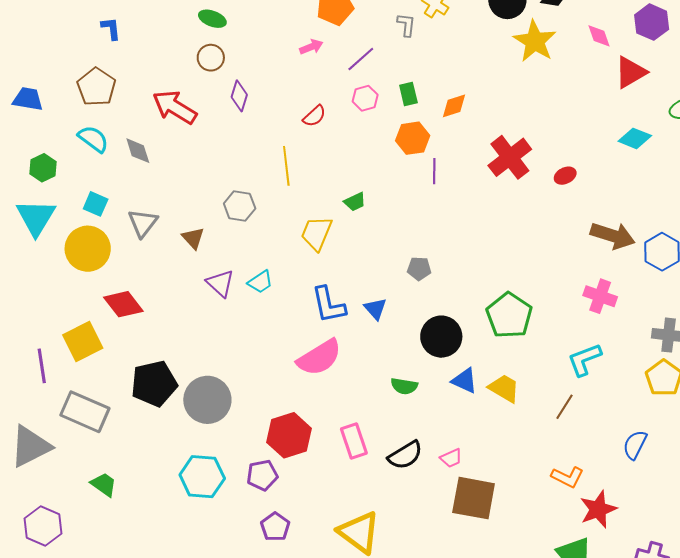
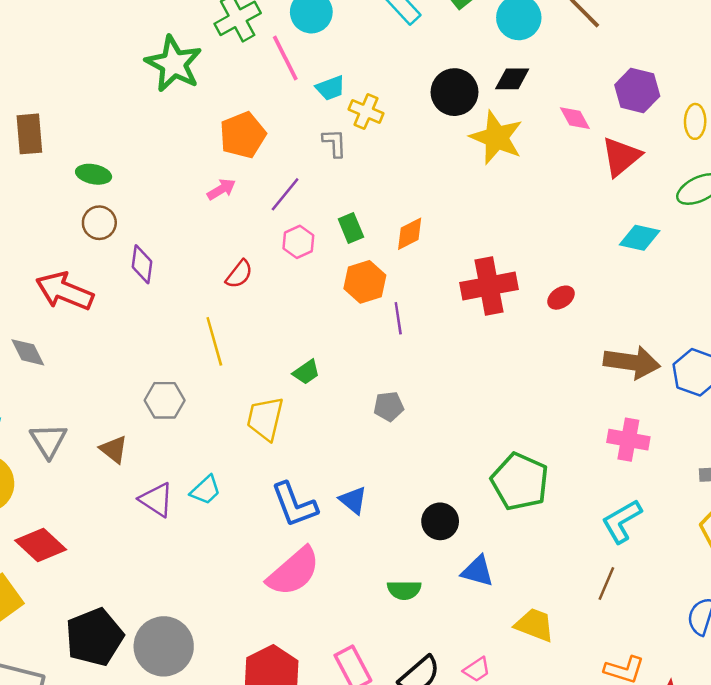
red cross: (510, 157) -> (489, 286), turned 36
gray pentagon: (419, 269) -> (389, 406), moved
black circle: (441, 337) -> (440, 521), size x0.7
yellow trapezoid: (504, 388) -> (534, 625), moved

